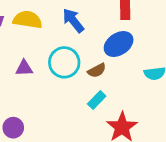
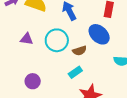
blue ellipse: (119, 44) -> (99, 34), turned 65
purple circle: (13, 128) -> (33, 81), moved

